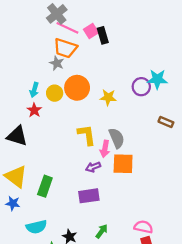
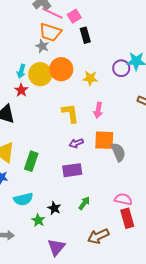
black rectangle: (103, 35) -> (85, 35), moved
yellow circle: (55, 93) -> (40, 74), size x1.5
gray semicircle: (117, 138) -> (118, 152), moved
pink arrow: (105, 149) -> (98, 110), moved

